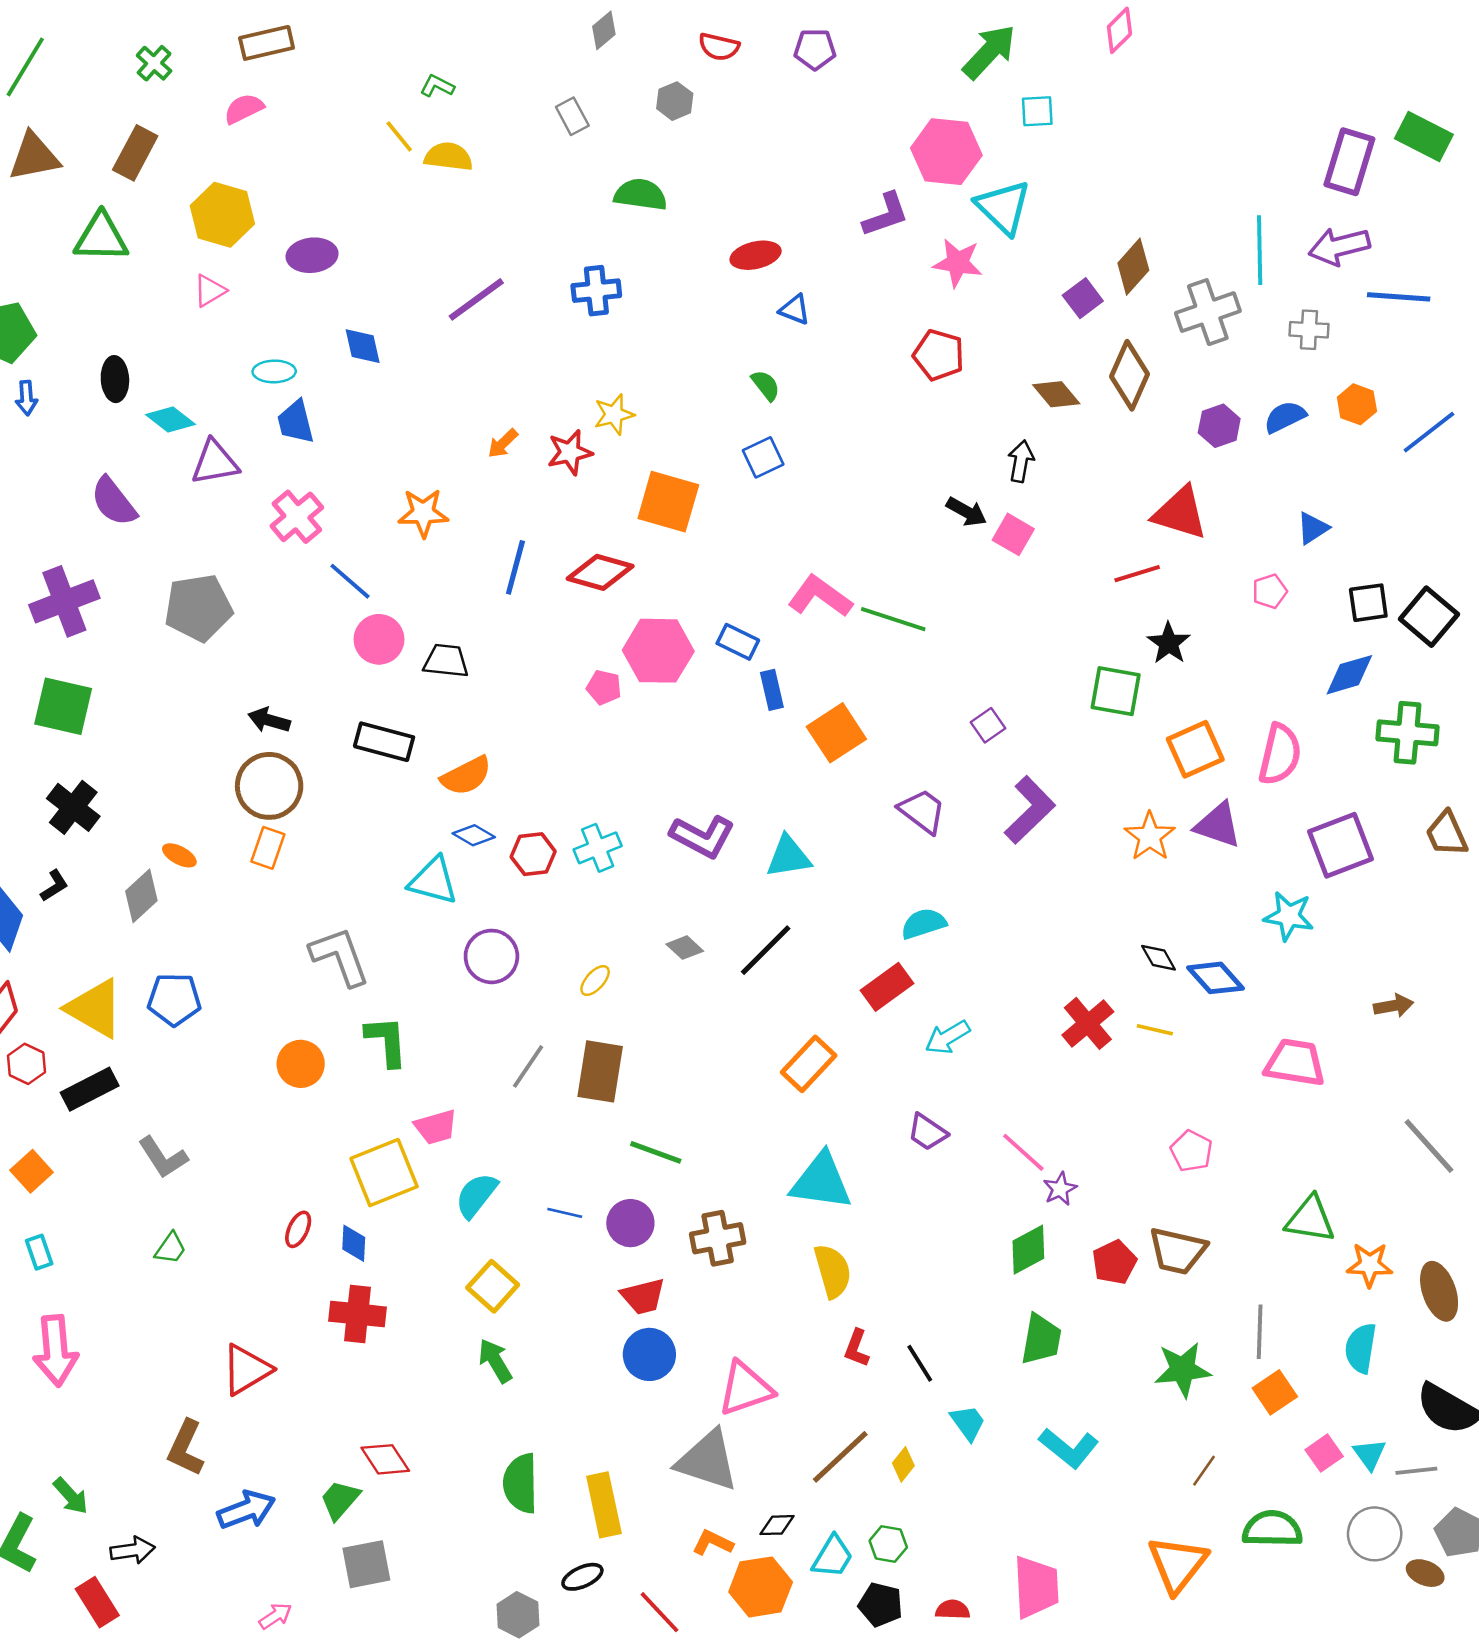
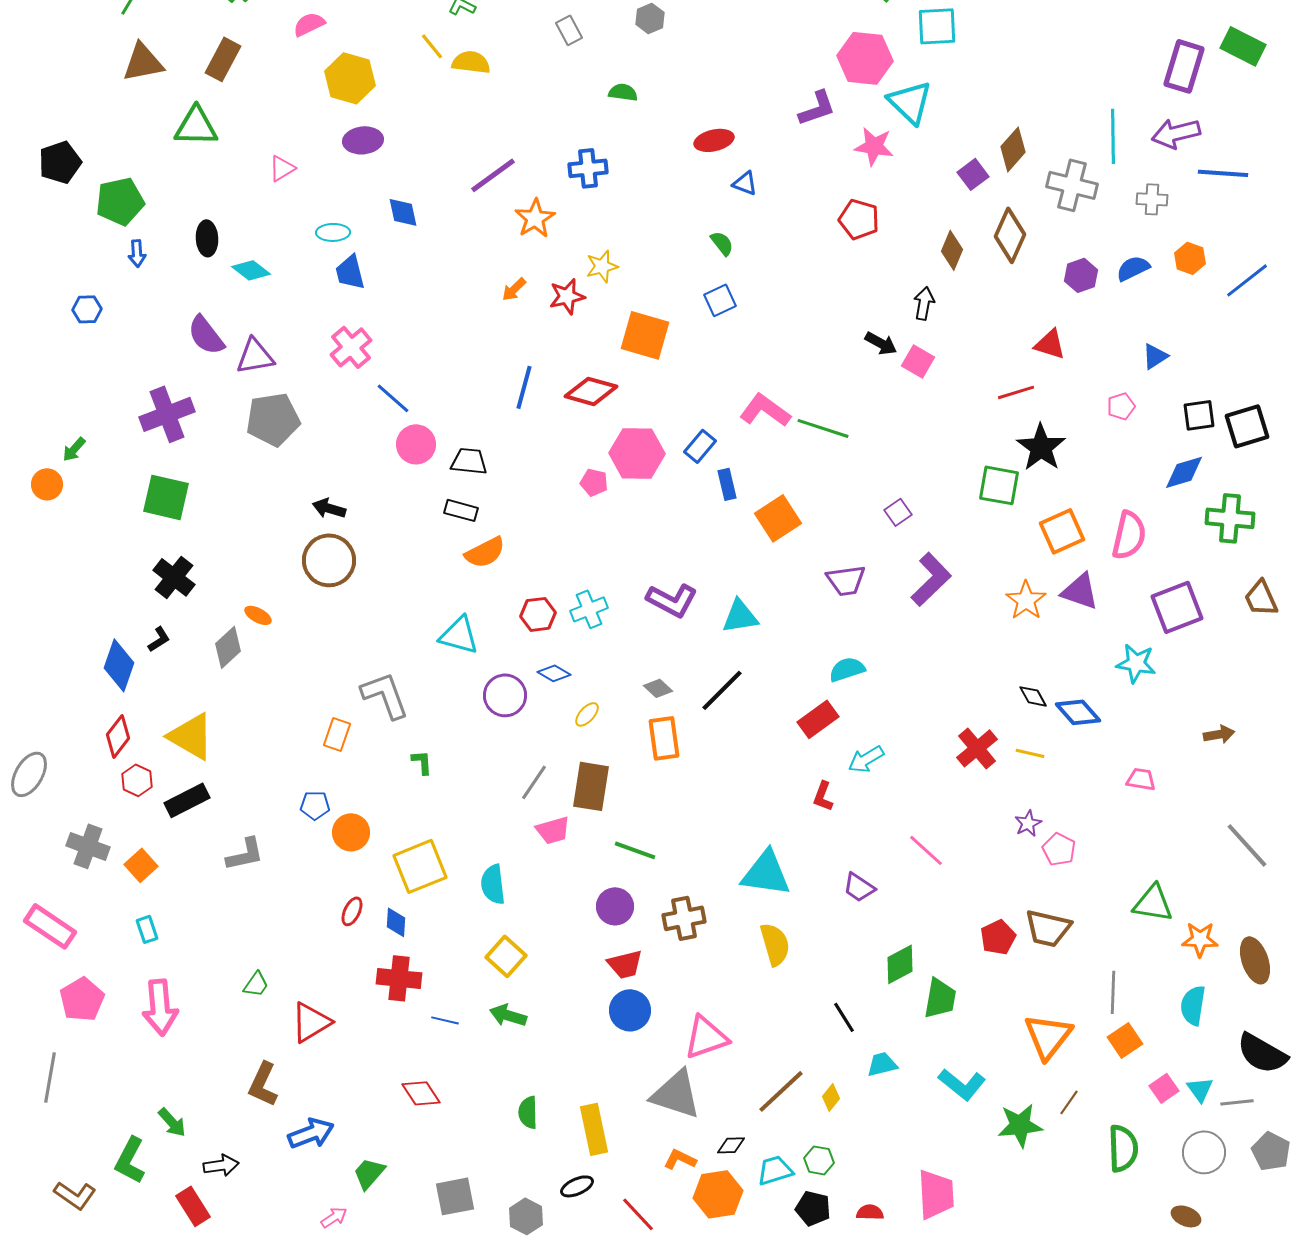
cyan square: (1037, 111) -> (937, 26), size x1.5
green semicircle: (641, 195) -> (623, 92), size x0.7
yellow hexagon: (222, 215) -> (350, 78), moved
gray cross: (1208, 312) -> (1072, 185), turned 33
brown diamond: (1056, 394) -> (952, 250), turned 63
purple triangle: (215, 462) -> (255, 356), moved
orange star: (423, 513) -> (535, 218), moved, turned -30
red triangle: (1180, 513) -> (1050, 344), size x0.7
black square: (1429, 617) -> (1247, 426), turned 33
blue rectangle: (738, 642) -> (700, 446), turned -76
black star: (1169, 643) -> (1041, 447), size x1.4
black rectangle: (384, 742) -> (461, 510), moved, size x0.7
purple trapezoid: (922, 811) -> (846, 580), turned 135
blue diamond: (474, 835) -> (554, 673), moved
orange rectangle: (268, 848) -> (337, 734), moved
blue pentagon: (174, 999) -> (315, 805), moved, size x0.7
green L-shape: (387, 1041) -> (422, 762), size x0.6
pink trapezoid: (1295, 1063) -> (1141, 779), size x0.6
orange circle: (301, 1064) -> (351, 832), moved
orange rectangle: (809, 1064) -> (664, 738), moved, turned -51
pink trapezoid: (436, 1127) -> (553, 830), moved
purple trapezoid: (927, 1132) -> (859, 887), moved
gray L-shape: (163, 1157) -> (245, 854), turned -69
purple star: (1060, 1189) -> (1028, 823), moved
cyan semicircle: (476, 1195) -> (493, 884), turned -45
blue line: (565, 1213) -> (445, 1020), moved
green trapezoid: (171, 1248) -> (256, 984), moved
green diamond: (1028, 1250) -> (900, 964), moved
red L-shape: (857, 1348) -> (823, 796), moved
green arrow: (495, 1361) -> (508, 1015), turned -42
green star: (1183, 1370) -> (1020, 1125), moved
cyan trapezoid: (968, 1423) -> (882, 1064), turned -68
green semicircle: (521, 1483) -> (528, 1112), size x0.7
green trapezoid: (340, 1500) -> (369, 1173), moved
green semicircle: (1272, 1529) -> (1123, 1148), turned 87
cyan trapezoid: (833, 1557) -> (775, 1170), turned -138
gray square: (366, 1564) -> (455, 1196), moved
orange triangle: (1178, 1564) -> (1048, 1036), moved
brown ellipse: (1425, 1573) -> (1186, 1216), moved

